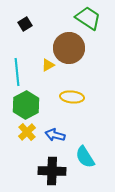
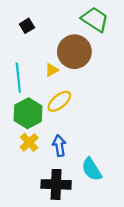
yellow ellipse: (72, 97) -> (59, 101), moved, turned -45
blue arrow: (55, 135) -> (59, 146), turned 66

